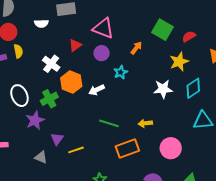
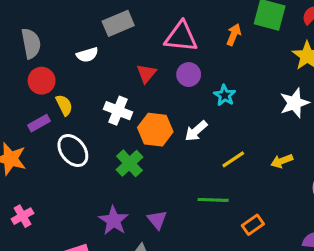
orange arrow: (136, 48) -> (234, 35), moved
white ellipse: (19, 96) -> (73, 150), moved
purple star: (35, 120) -> (114, 220), moved
green line: (109, 123) -> (213, 200), moved
orange rectangle: (127, 149) -> (253, 225), moved, size x0.6
yellow line: (76, 150) -> (233, 159), moved

